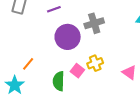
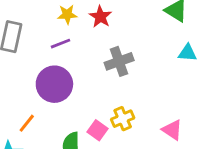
purple circle: (68, 37) -> (54, 84), moved

